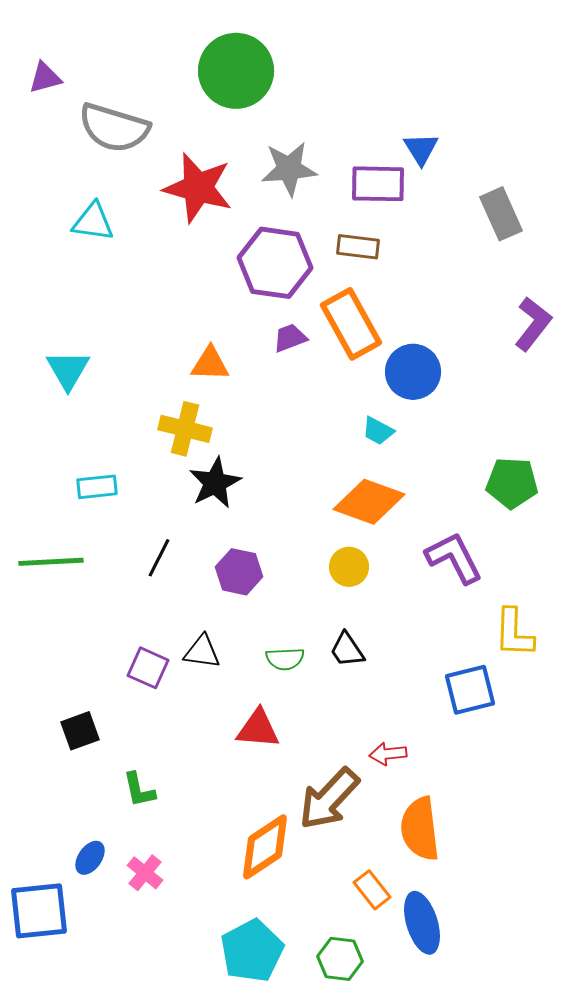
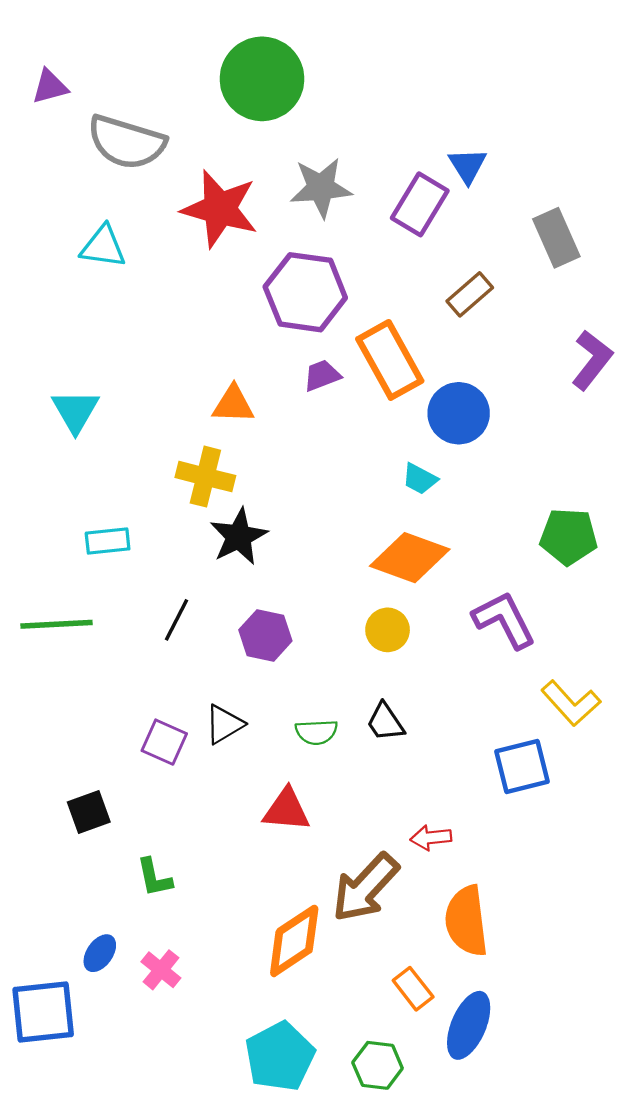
purple rectangle: (378, 184) -> (420, 204), turned -60
brown rectangle: (358, 247) -> (470, 294), moved, turned -48
yellow L-shape: (514, 633) -> (571, 703), turned -44
black triangle: (202, 652) -> (224, 724), turned -39
blue ellipse: (422, 923) -> (469, 1025), turned 40

